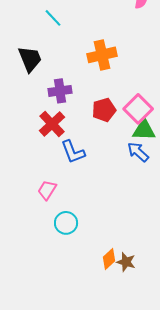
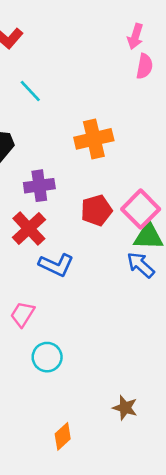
blue L-shape: (73, 152) -> (56, 265), turned -44
orange diamond: (109, 259) -> (63, 436), moved

